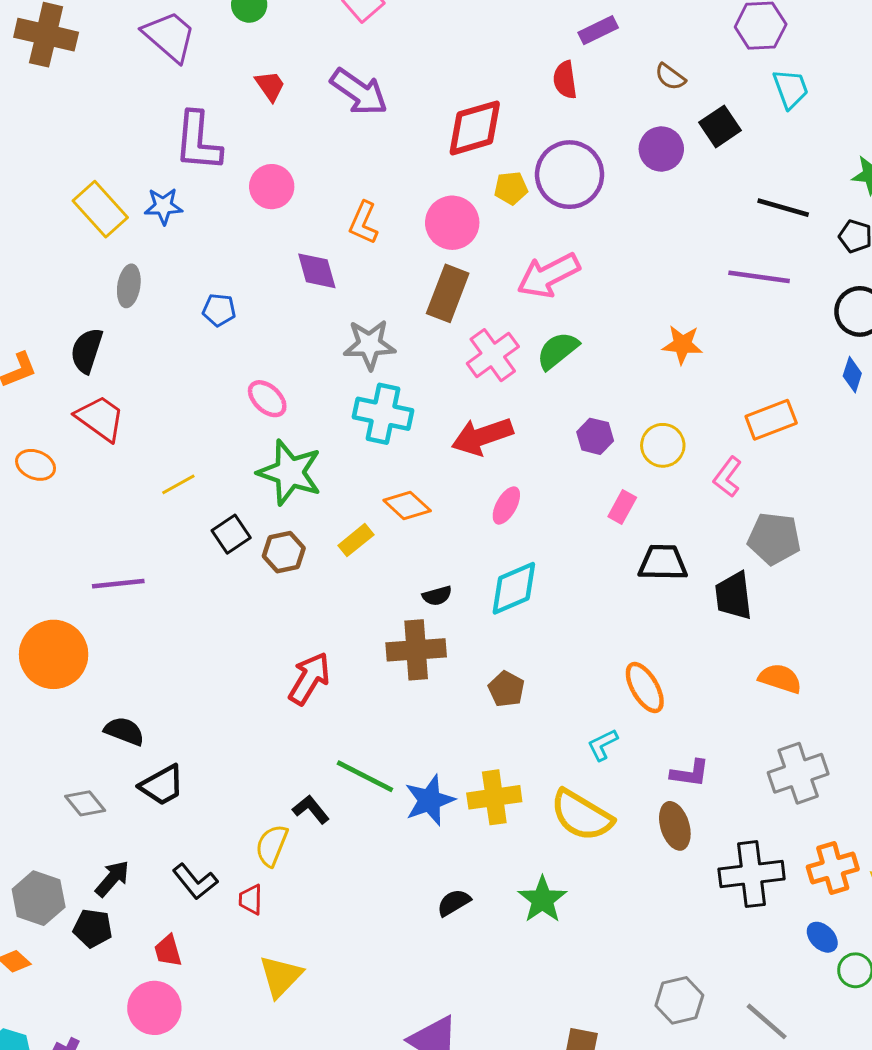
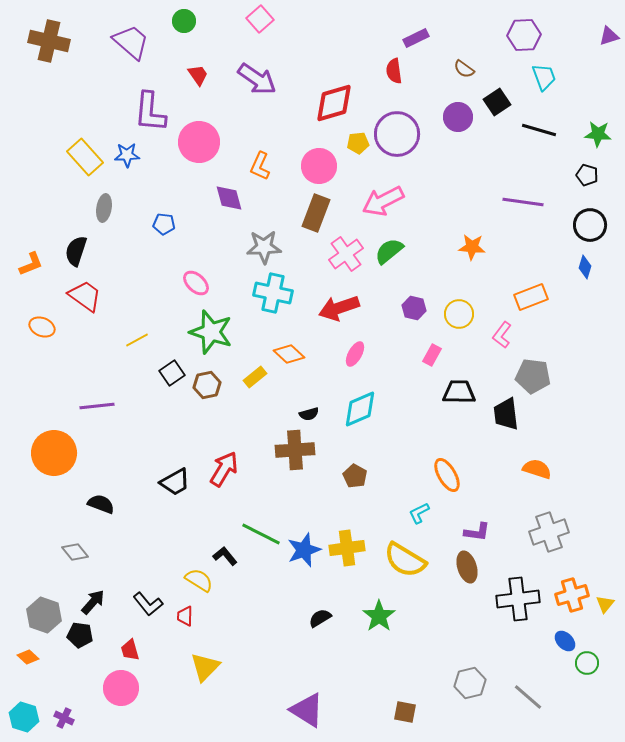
pink circle: (272, 187) -> (199, 142), size x1.4
black line: (783, 208) -> (539, 130), moved
black trapezoid: (162, 785) -> (175, 482), moved
yellow semicircle: (272, 845) -> (199, 580), turned 100

